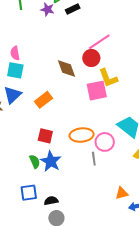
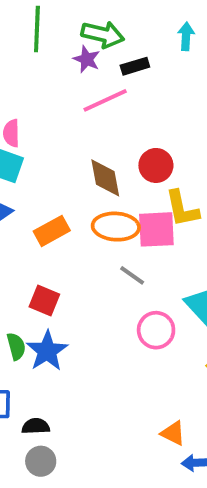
pink line: (99, 42) -> (105, 100), moved
orange ellipse: (82, 135) -> (116, 227), moved
gray line: (94, 159) -> (132, 275), moved, turned -56
orange triangle: (122, 193) -> (173, 433), turned 32

